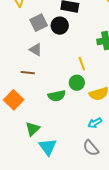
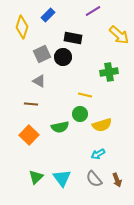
yellow line: (82, 64) -> (85, 95), turned -56
orange square: (14, 100) -> (29, 135), moved
green triangle: (33, 129) -> (36, 177), moved
cyan triangle: (48, 147) -> (62, 178), moved

